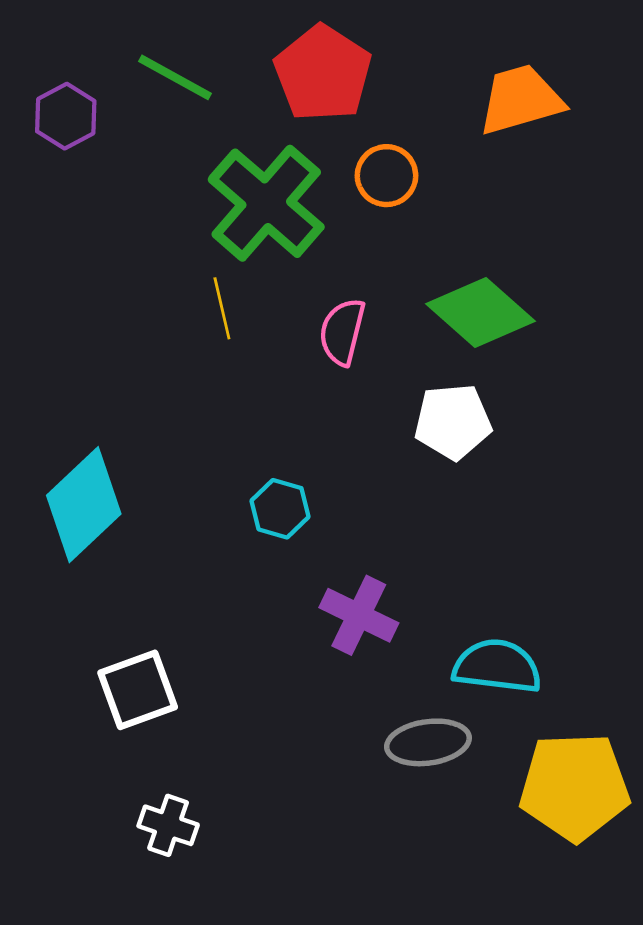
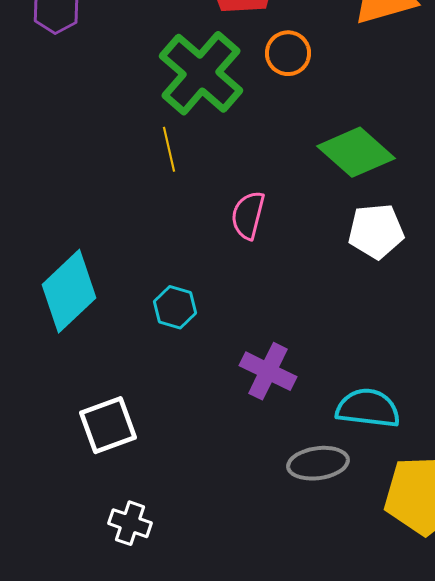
pink semicircle: (342, 332) -> (248, 215), moved
white pentagon: (453, 422) -> (376, 231), moved
cyan hexagon: (280, 509) -> (175, 307), moved

